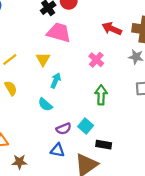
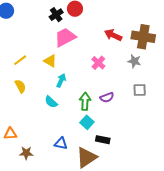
pink trapezoid: (59, 33) -> (65, 37), turned -45
yellow triangle: (43, 59) -> (50, 61), turned -32
green arrow: (101, 95) -> (85, 101), moved
purple semicircle: (64, 129) -> (107, 97), moved

